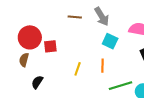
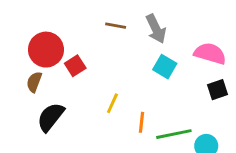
red square: (50, 46) -> (75, 66), turned -32
orange line: (102, 66) -> (142, 122), moved
black semicircle: (37, 82) -> (51, 117), size x1.5

